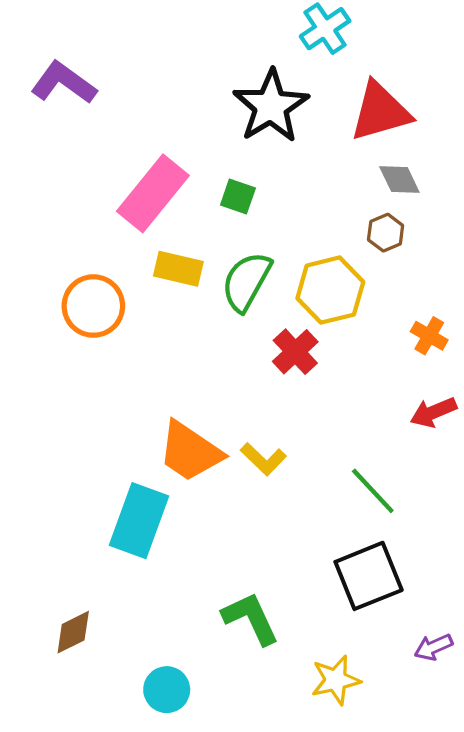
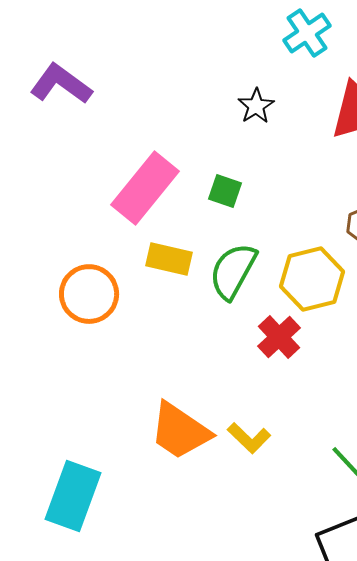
black star: (271, 106) -> (256, 106), size x0.5
cyan rectangle: (139, 521) -> (73, 496), moved

